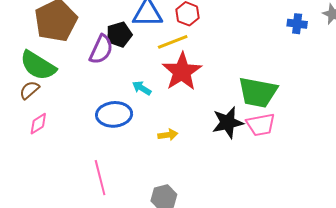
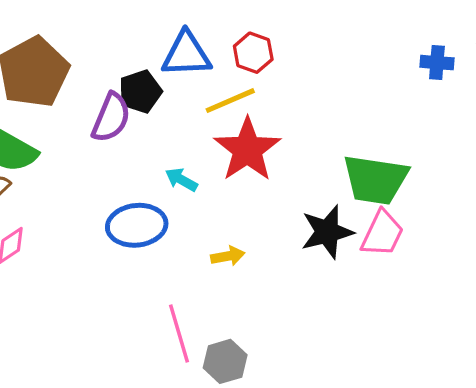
pink trapezoid: (261, 125) -> (382, 233), turned -52
pink line: (100, 178) -> (179, 333), moved

